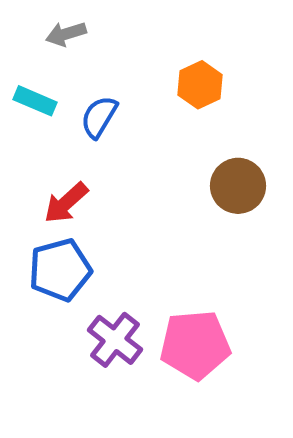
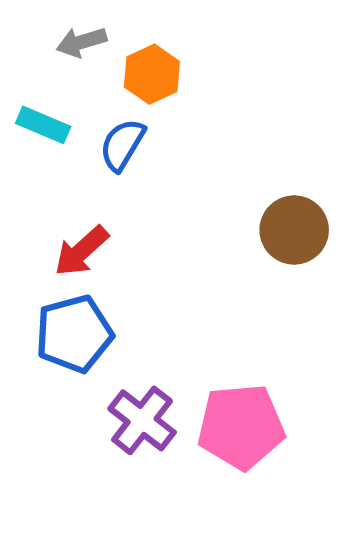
orange hexagon: (200, 85) -> (152, 74), moved

